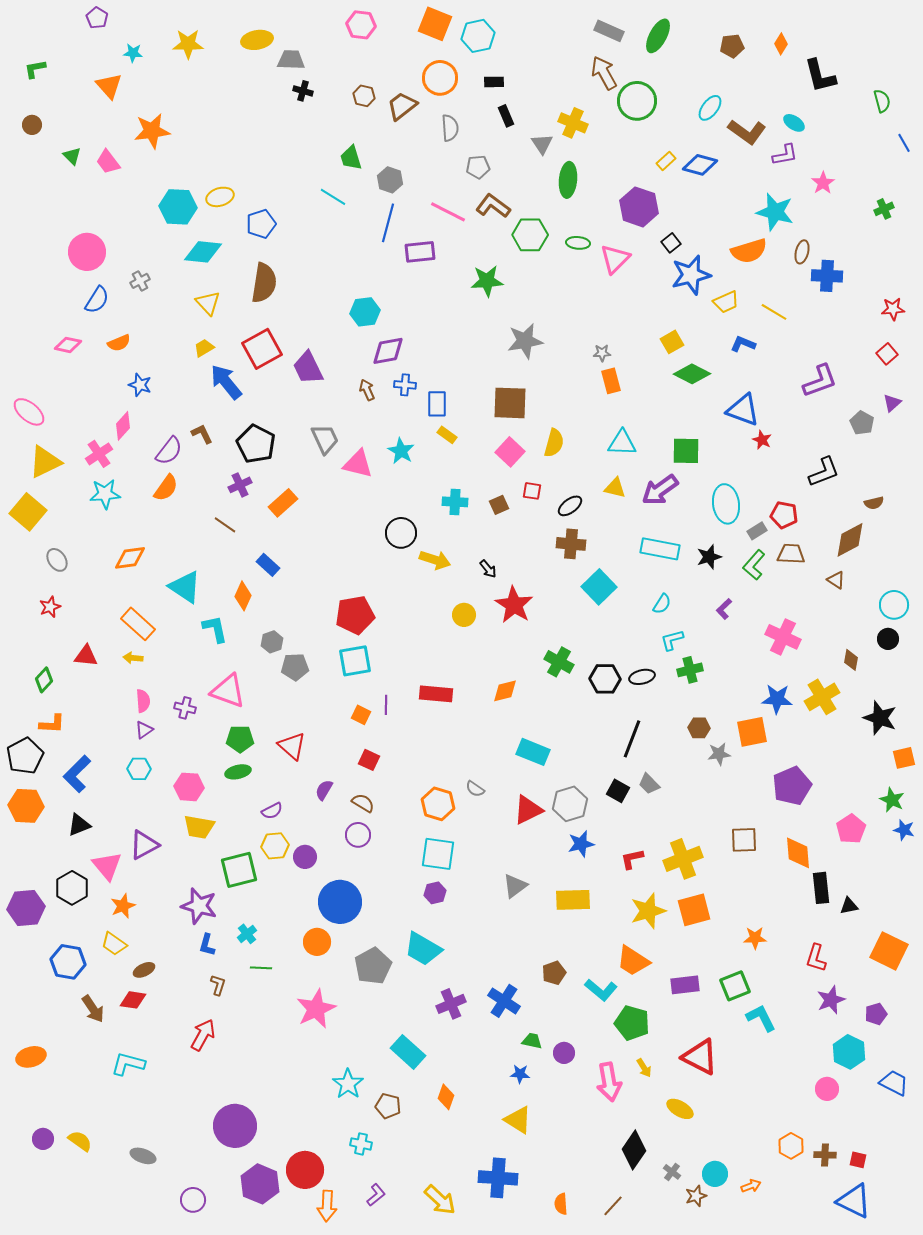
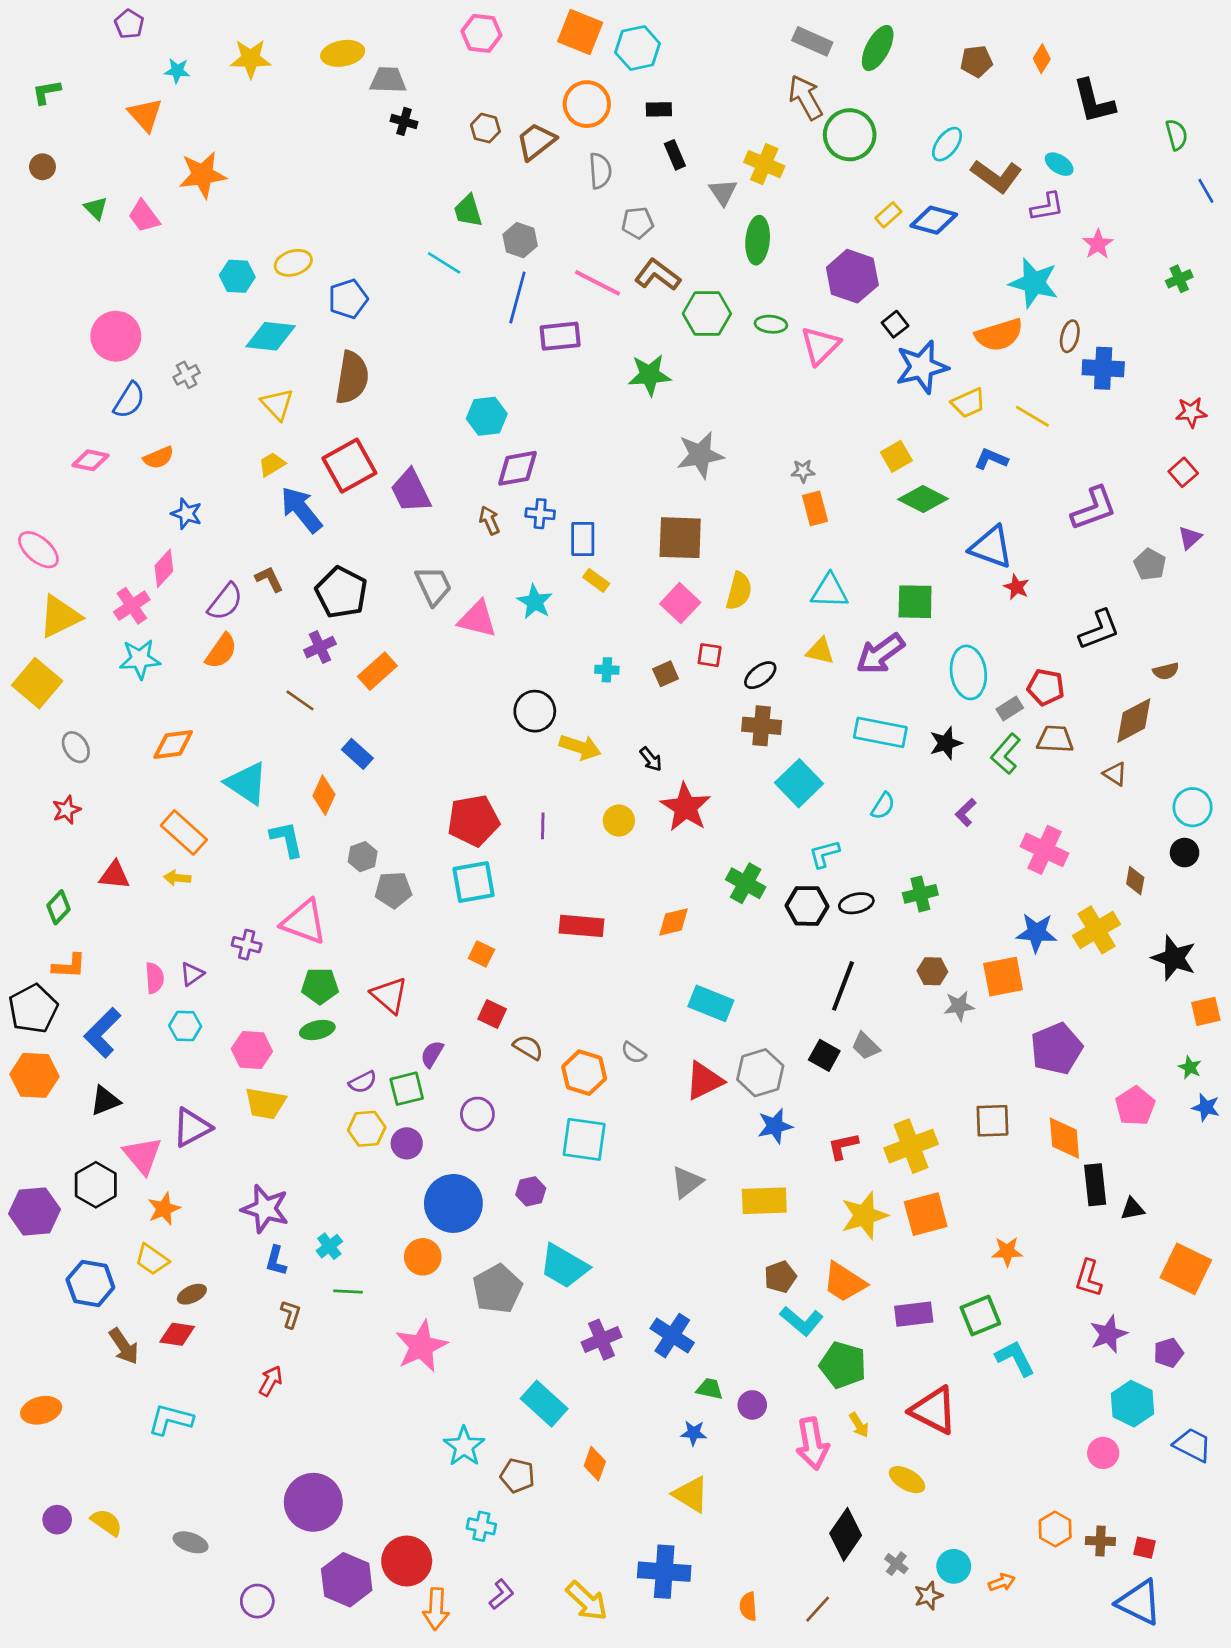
cyan hexagon: (178, 207) -> (237, 276), size x0.7
cyan cross: (455, 502) -> (607, 670), size x0.7
cyan L-shape: (672, 640) -> (824, 854), moved
pink semicircle: (143, 701) -> (155, 978), moved
purple line: (386, 705) -> (543, 826), moved
green star: (892, 800) -> (1190, 1067), size x0.7
brown semicircle: (363, 803) -> (528, 1047), moved
green square: (239, 870) -> (407, 1089), moved, size x0.7
purple hexagon: (435, 893) -> (531, 1191), moved
brown pentagon: (554, 973) -> (780, 1277), moved
red arrow: (203, 1035) -> (271, 1381), size x0.7

